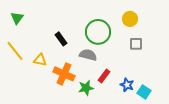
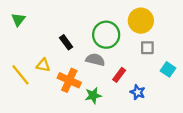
yellow circle: (130, 19) -> (141, 21), size x1.5
yellow line: (15, 51) -> (20, 75), moved
red rectangle: (104, 76) -> (119, 75), moved
cyan square: (144, 92) -> (168, 69), moved

